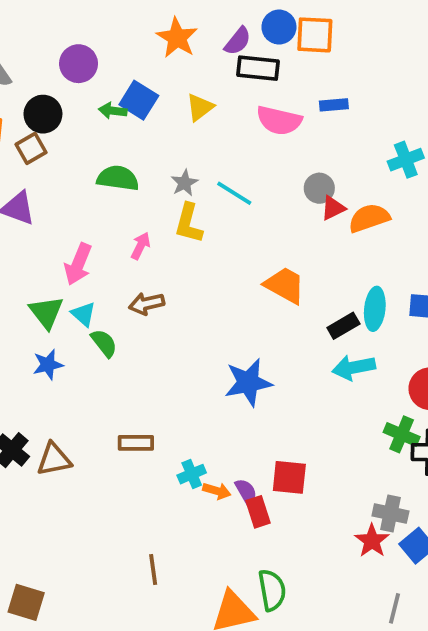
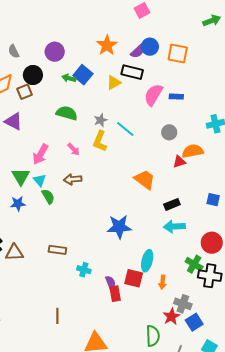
blue circle: (279, 27) -> (150, 47), moved
black rectangle: (258, 68) -> (132, 72), moved
blue rectangle: (334, 105) -> (176, 97), moved
pink semicircle: (279, 120) -> (153, 95), turned 100
red triangle: (333, 208) -> (179, 162), moved
pink arrow: (140, 246) -> (74, 149), turned 104
cyan ellipse: (375, 309) -> (147, 261), moved
cyan cross: (192, 474) -> (84, 270), turned 32
orange arrow: (217, 491) -> (162, 282), moved, turned 72
green semicircle: (272, 590) -> (153, 336), moved

